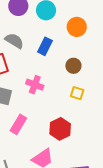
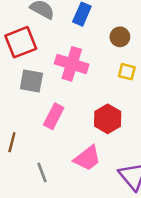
pink cross: (35, 85) -> (72, 64), size x1.4

